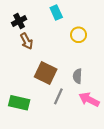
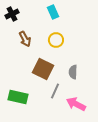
black cross: (19, 21) -> (12, 14), moved
yellow circle: (79, 35) -> (56, 40), moved
pink arrow: (89, 100) -> (76, 104), moved

